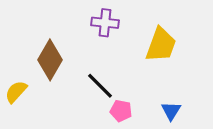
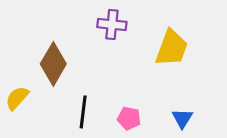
black line: (100, 86) -> (83, 112), moved, turned 52

